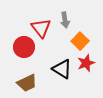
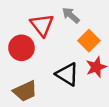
gray arrow: (65, 20) -> (71, 15), turned 140

